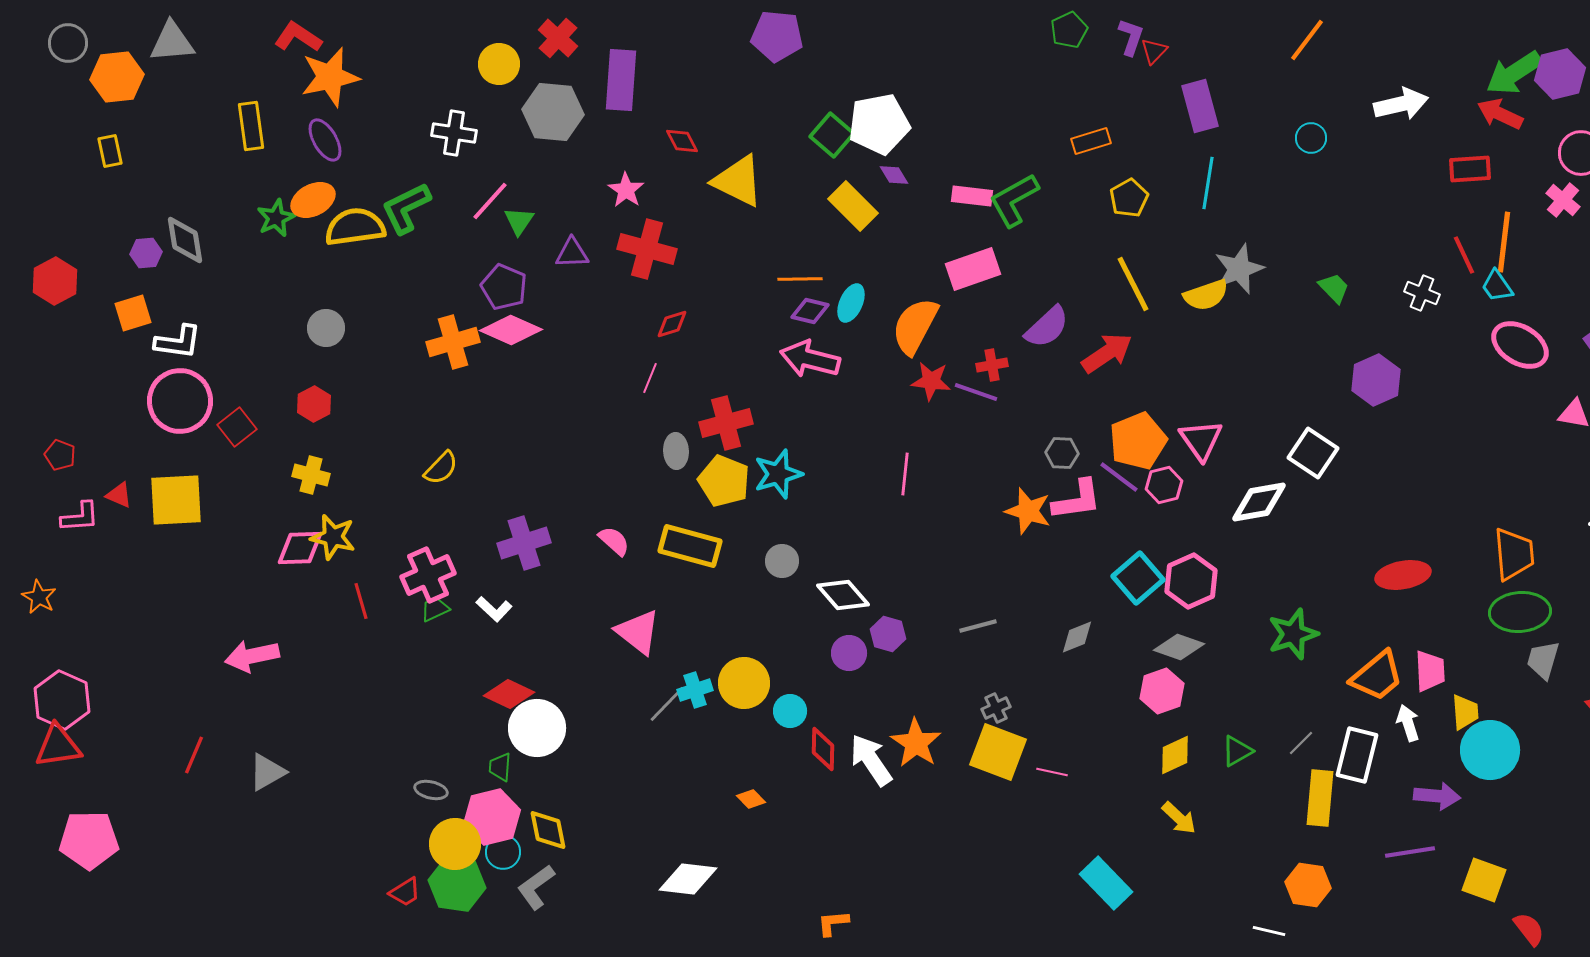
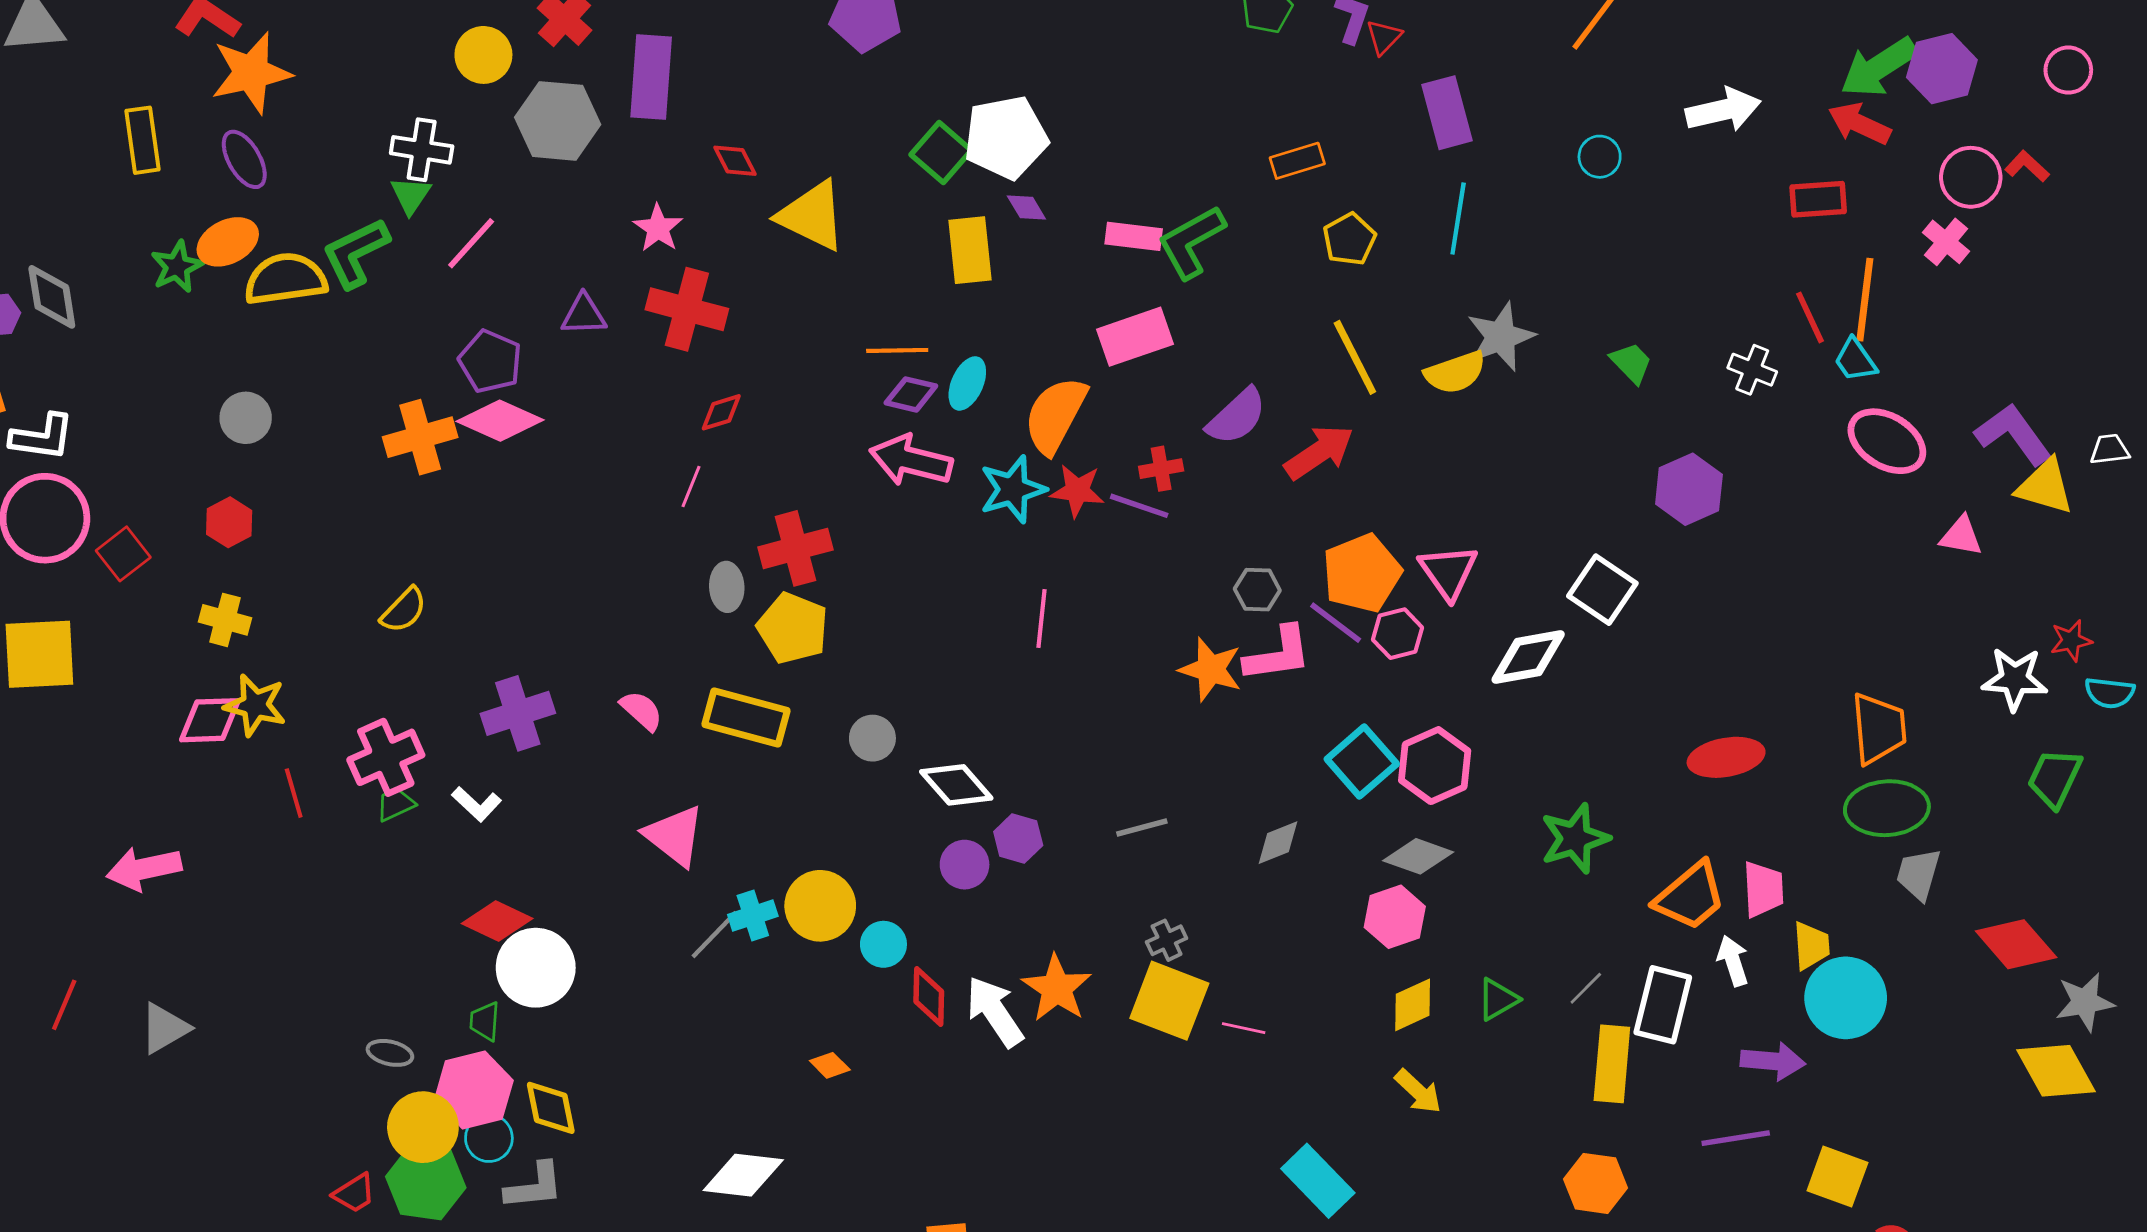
yellow rectangle: (853, 206) -> (970, 250), turned 39
green triangle: (519, 221) -> (411, 195), moved
cyan star: (778, 474) -> (1013, 489), moved
gray L-shape: (536, 887) -> (534, 1186), turned -150

